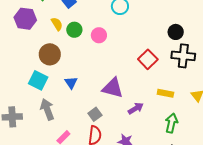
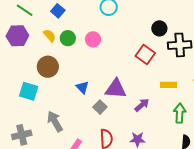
black circle: (176, 32) -> (159, 28), moved
cyan square: (38, 80) -> (29, 91), moved
blue triangle: (71, 83) -> (82, 87), moved
gray square: (95, 114) -> (100, 107), moved

